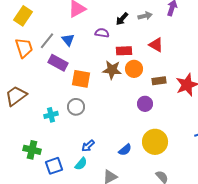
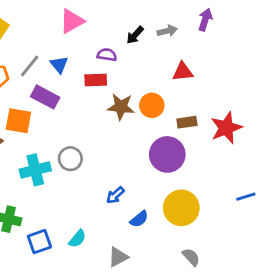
red triangle: (156, 45) -> (183, 72), turned -35
red rectangle: (124, 51) -> (96, 80), moved
orange square: (81, 79) -> (18, 121), moved
purple circle: (145, 104) -> (167, 154), size x1.6
cyan cross: (51, 115) -> (35, 170), size x1.5
blue arrow: (88, 146) -> (115, 195), moved

